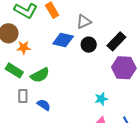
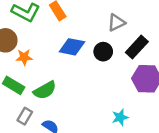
gray triangle: (84, 22) -> (116, 23), moved
gray rectangle: (23, 96) -> (25, 116), turned 32

